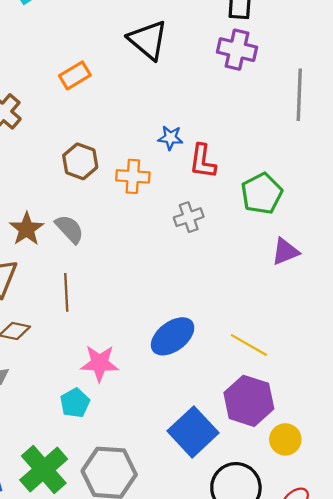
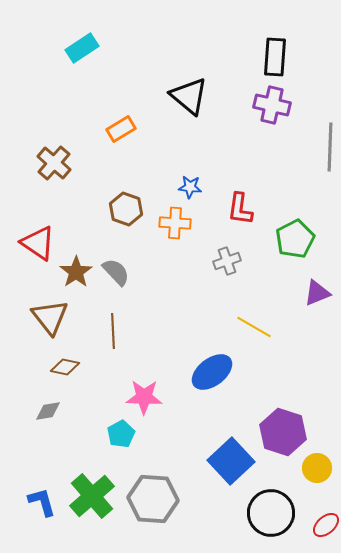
blue star: (170, 138) -> (190, 187), moved
yellow line: (249, 345) -> (254, 327), moved

